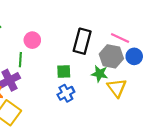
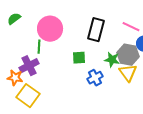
pink circle: (32, 40) -> (50, 29), size x1.6
gray hexagon: (111, 56) -> (128, 55), moved
blue cross: (66, 93) -> (95, 78), moved

